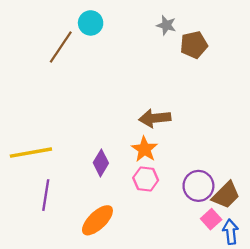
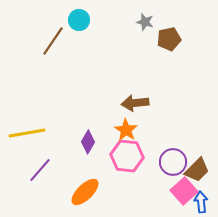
pink hexagon: (146, 179) -> (127, 156), size x1.5
purple line: (46, 195) -> (40, 170), turned 32
pink square: (211, 219) -> (184, 191), size x1.5

